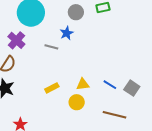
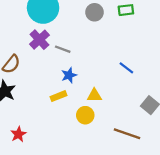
blue star: (67, 33) -> (69, 75), moved
purple cross: (16, 40) -> (39, 40), moved
blue line: (110, 85) -> (126, 68), moved

